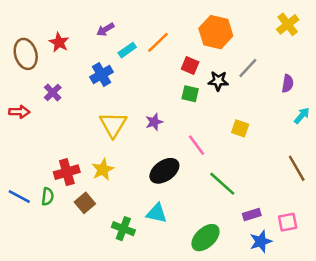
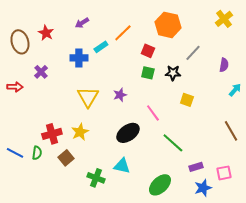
cyan rectangle: (127, 50) -> (101, 47), moved
blue cross: (101, 74) -> (79, 58), turned 30
black star: (218, 81) -> (173, 73), moved

